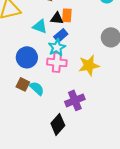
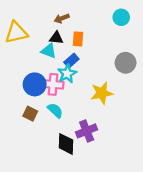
black triangle: (57, 18) -> (56, 38), moved
pink cross: (57, 62) -> (53, 84), moved
cyan semicircle: (37, 88) -> (55, 110), moved
black diamond: (58, 124) -> (66, 144), moved, turned -40

